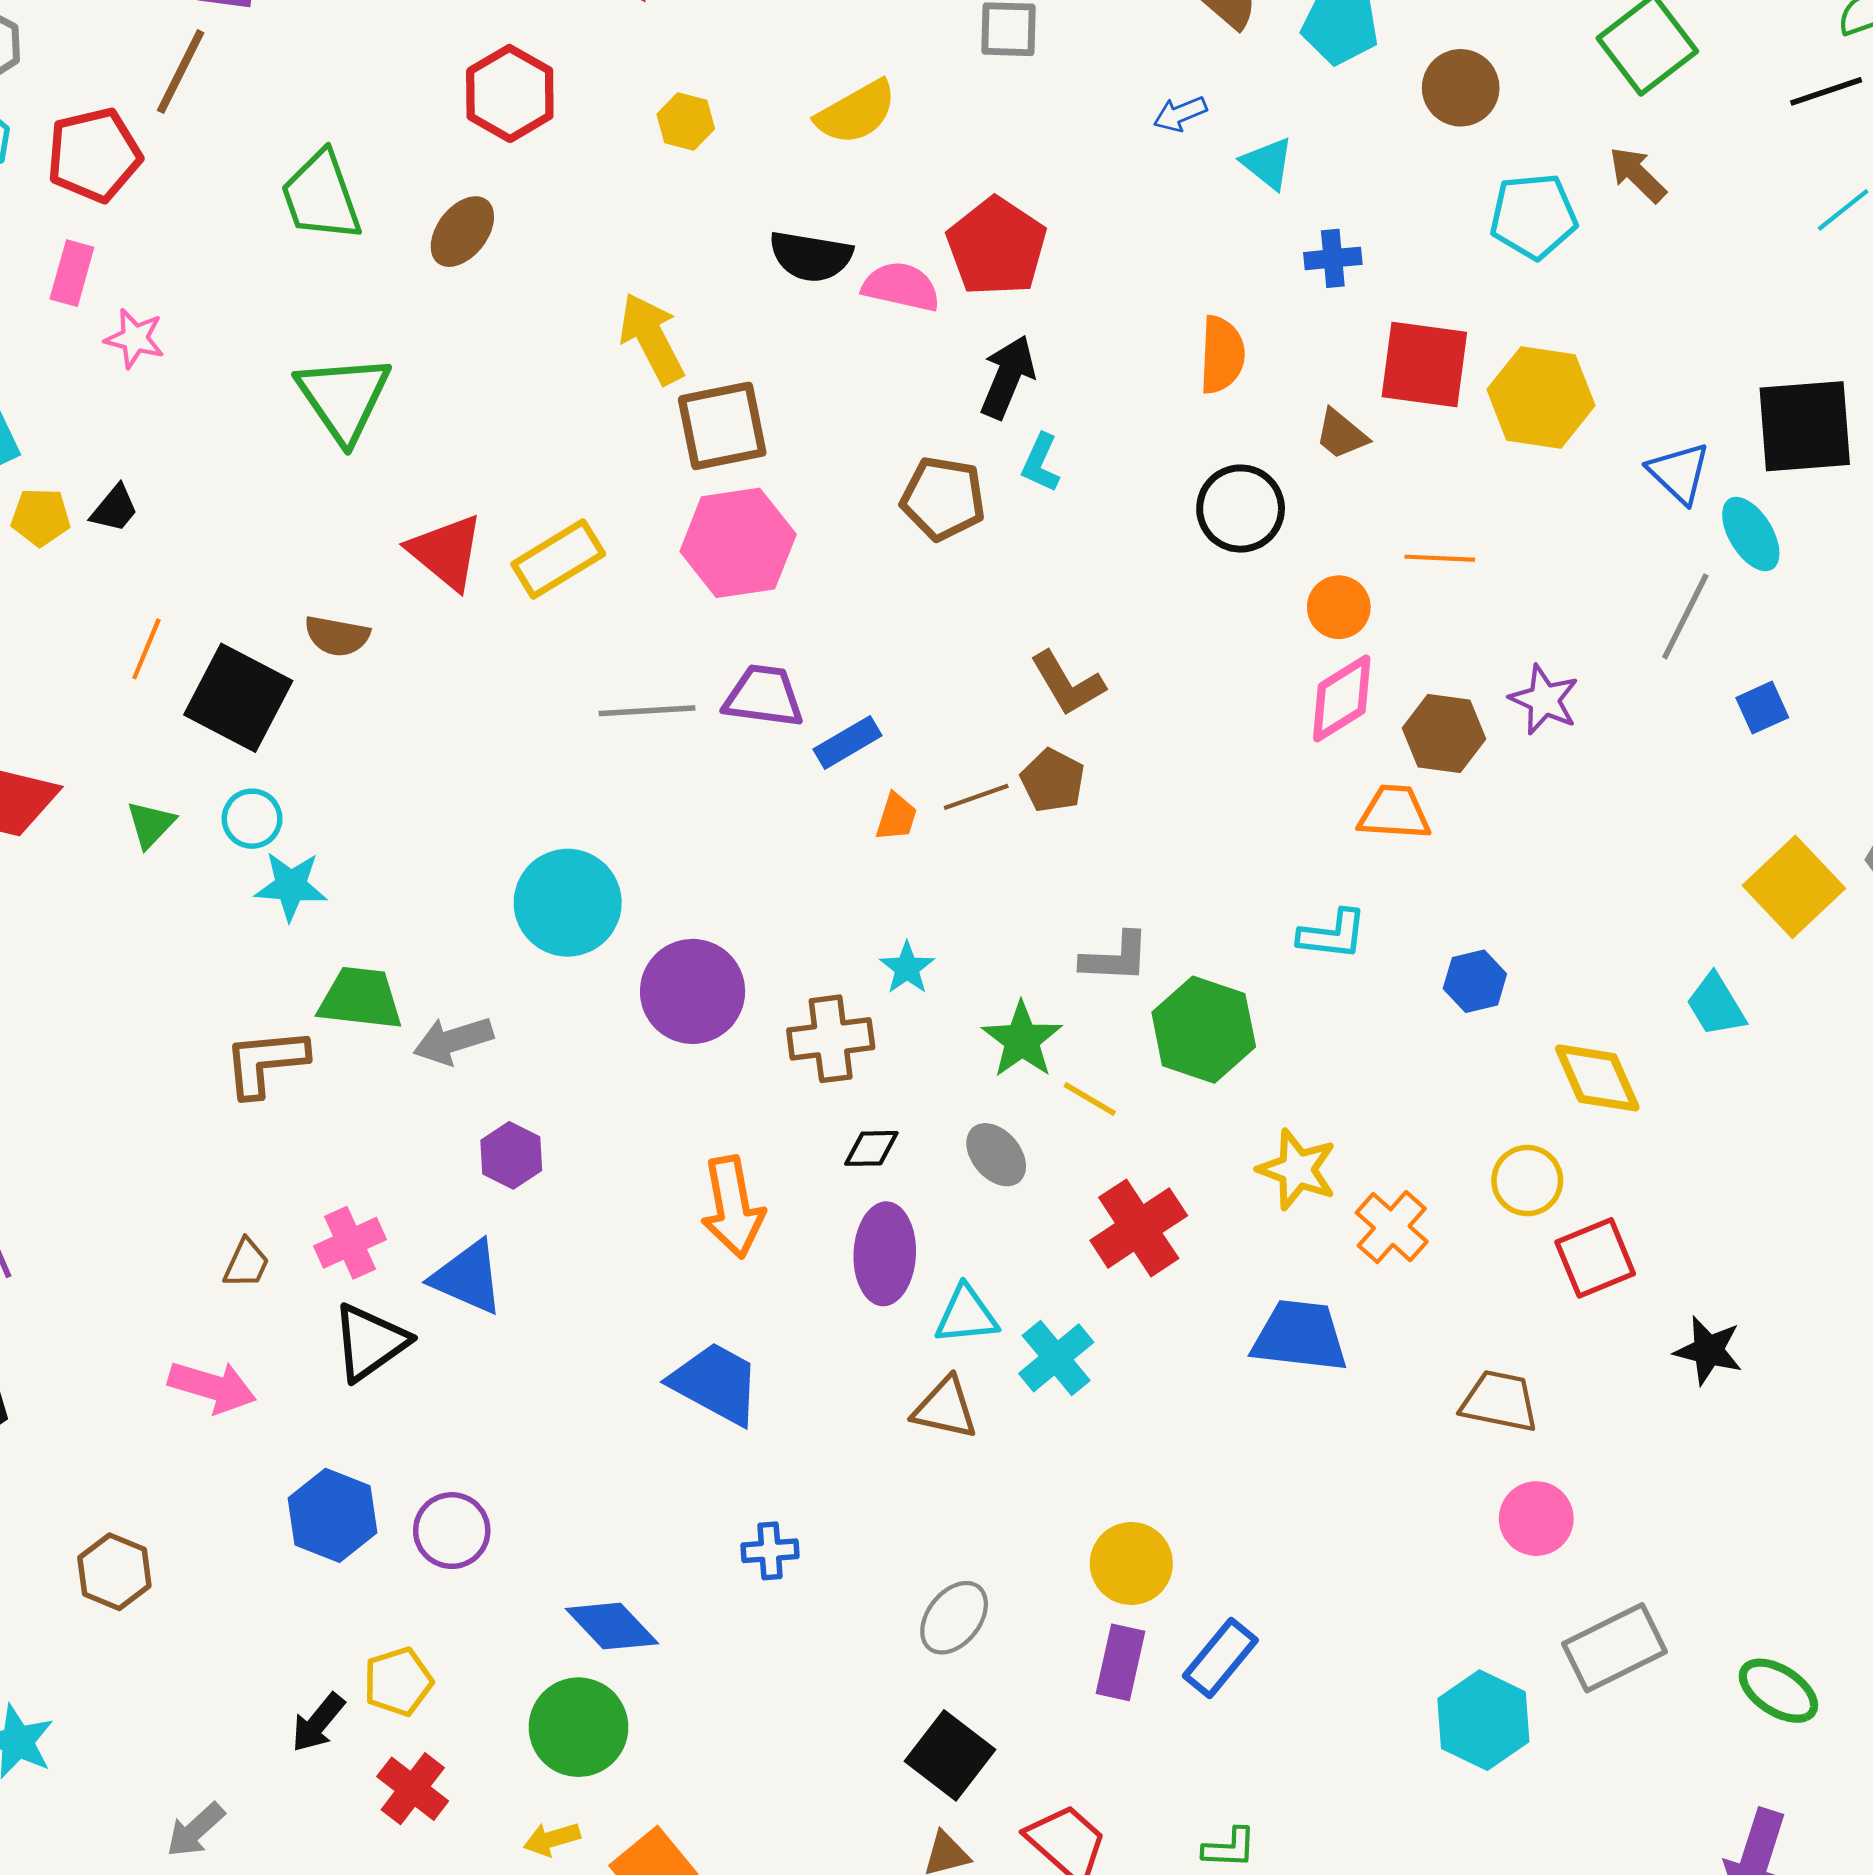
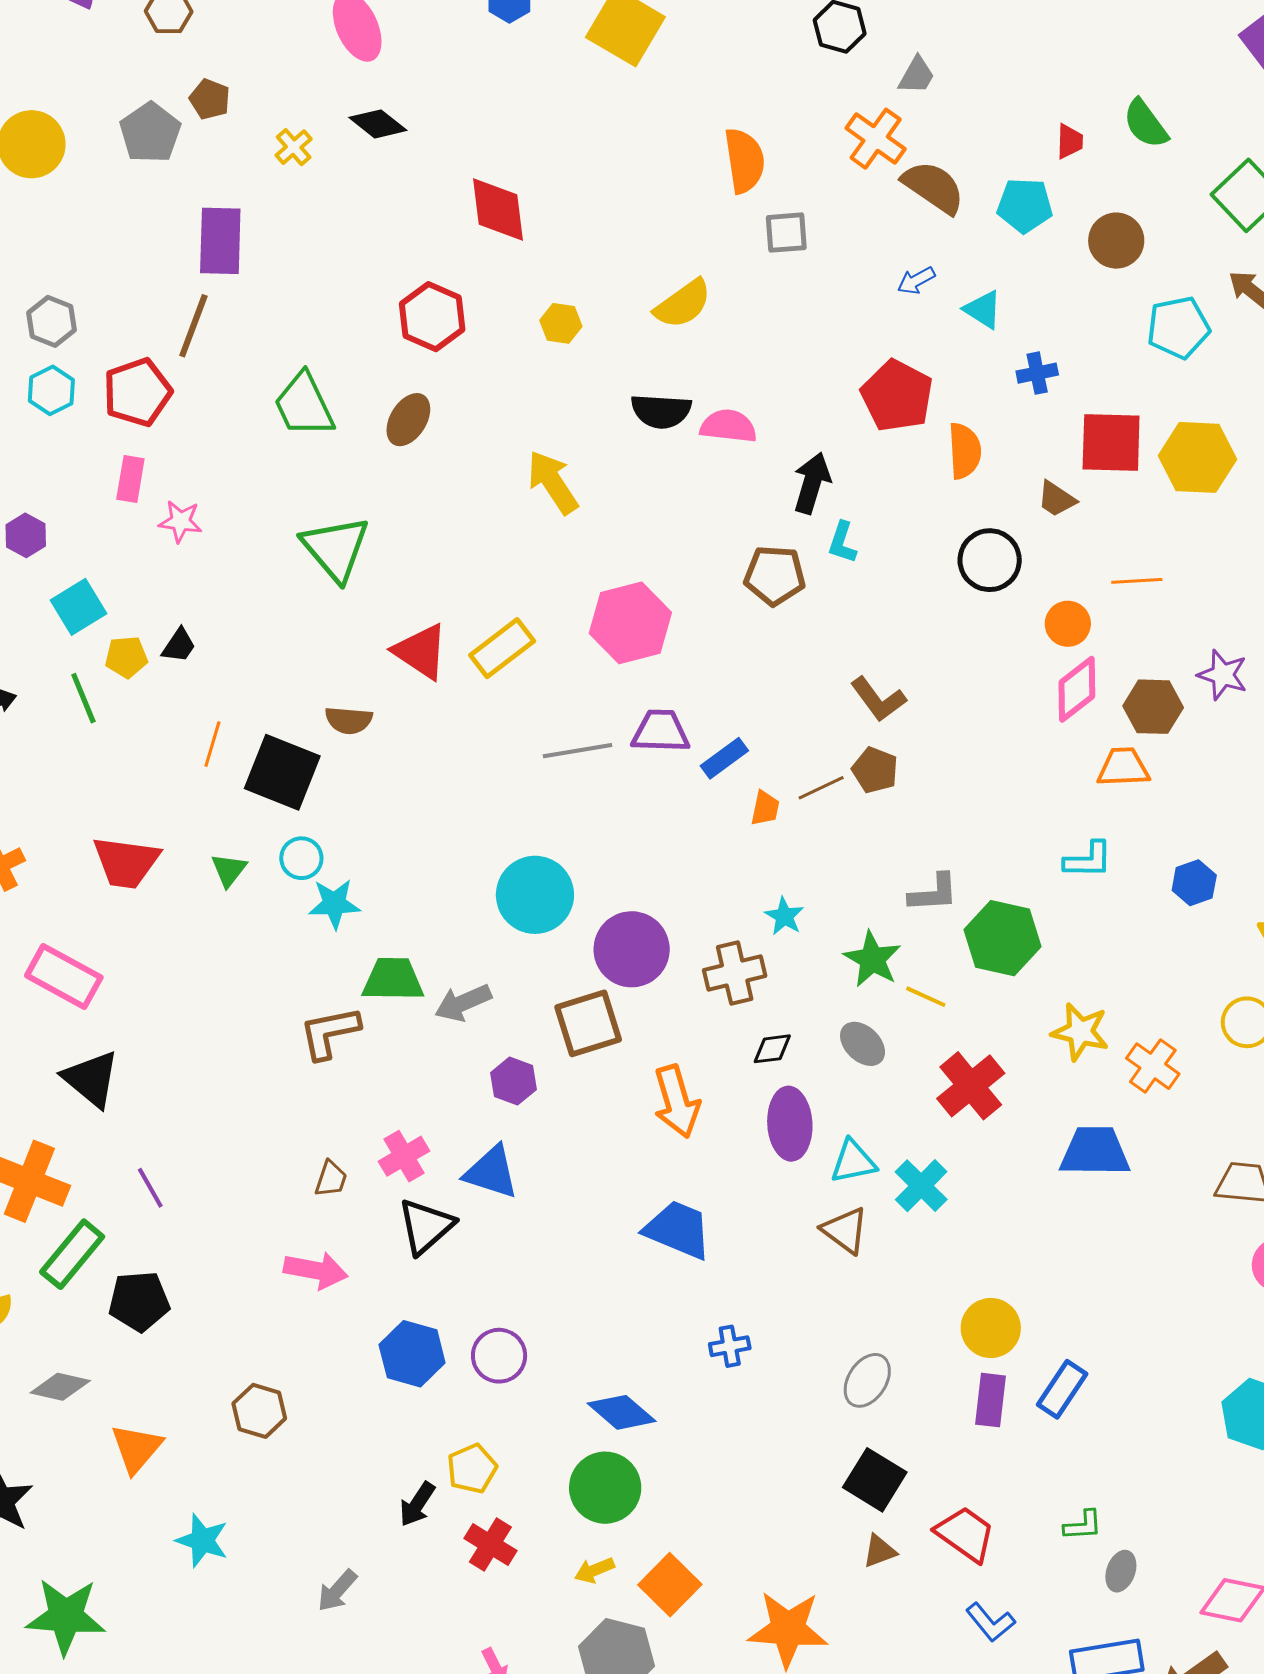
red pentagon: (997, 247) -> (897, 396), moved
brown square: (722, 426) -> (588, 1023), moved
brown triangle: (945, 1408) -> (845, 1230), turned 30

